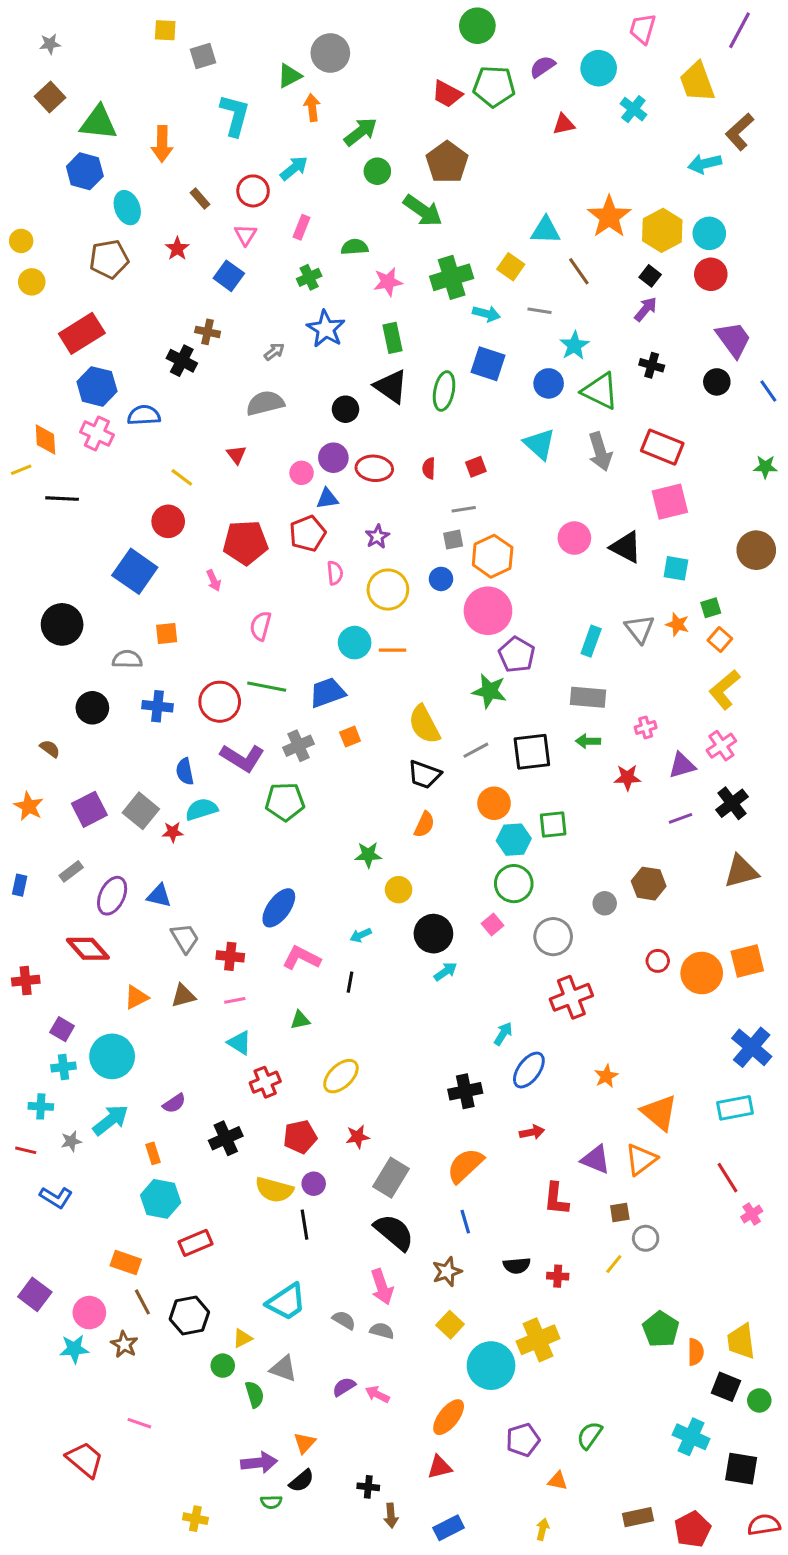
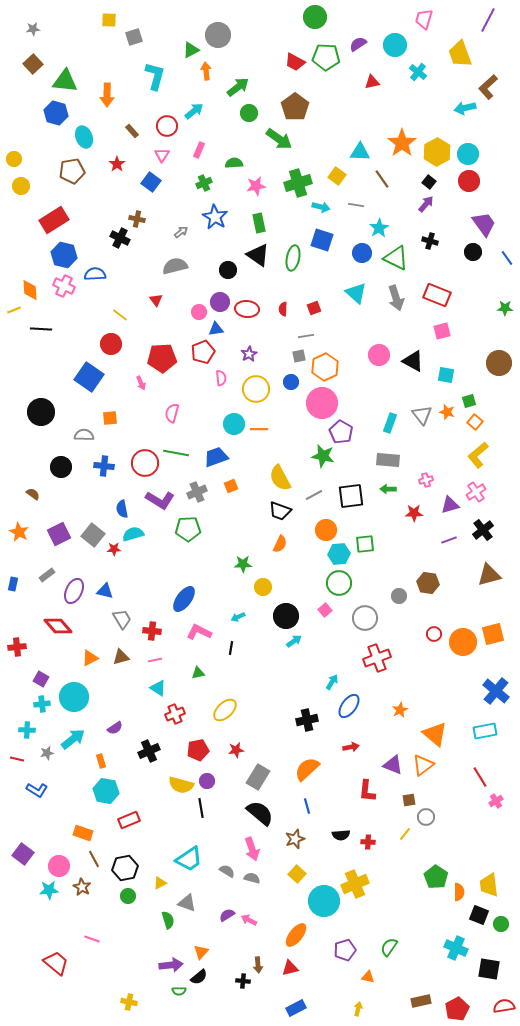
pink square: (670, 502) -> (442, 331), size x0.7
green circle: (223, 1366) -> (128, 896), moved
brown arrow: (391, 1516) -> (258, 965), moved

